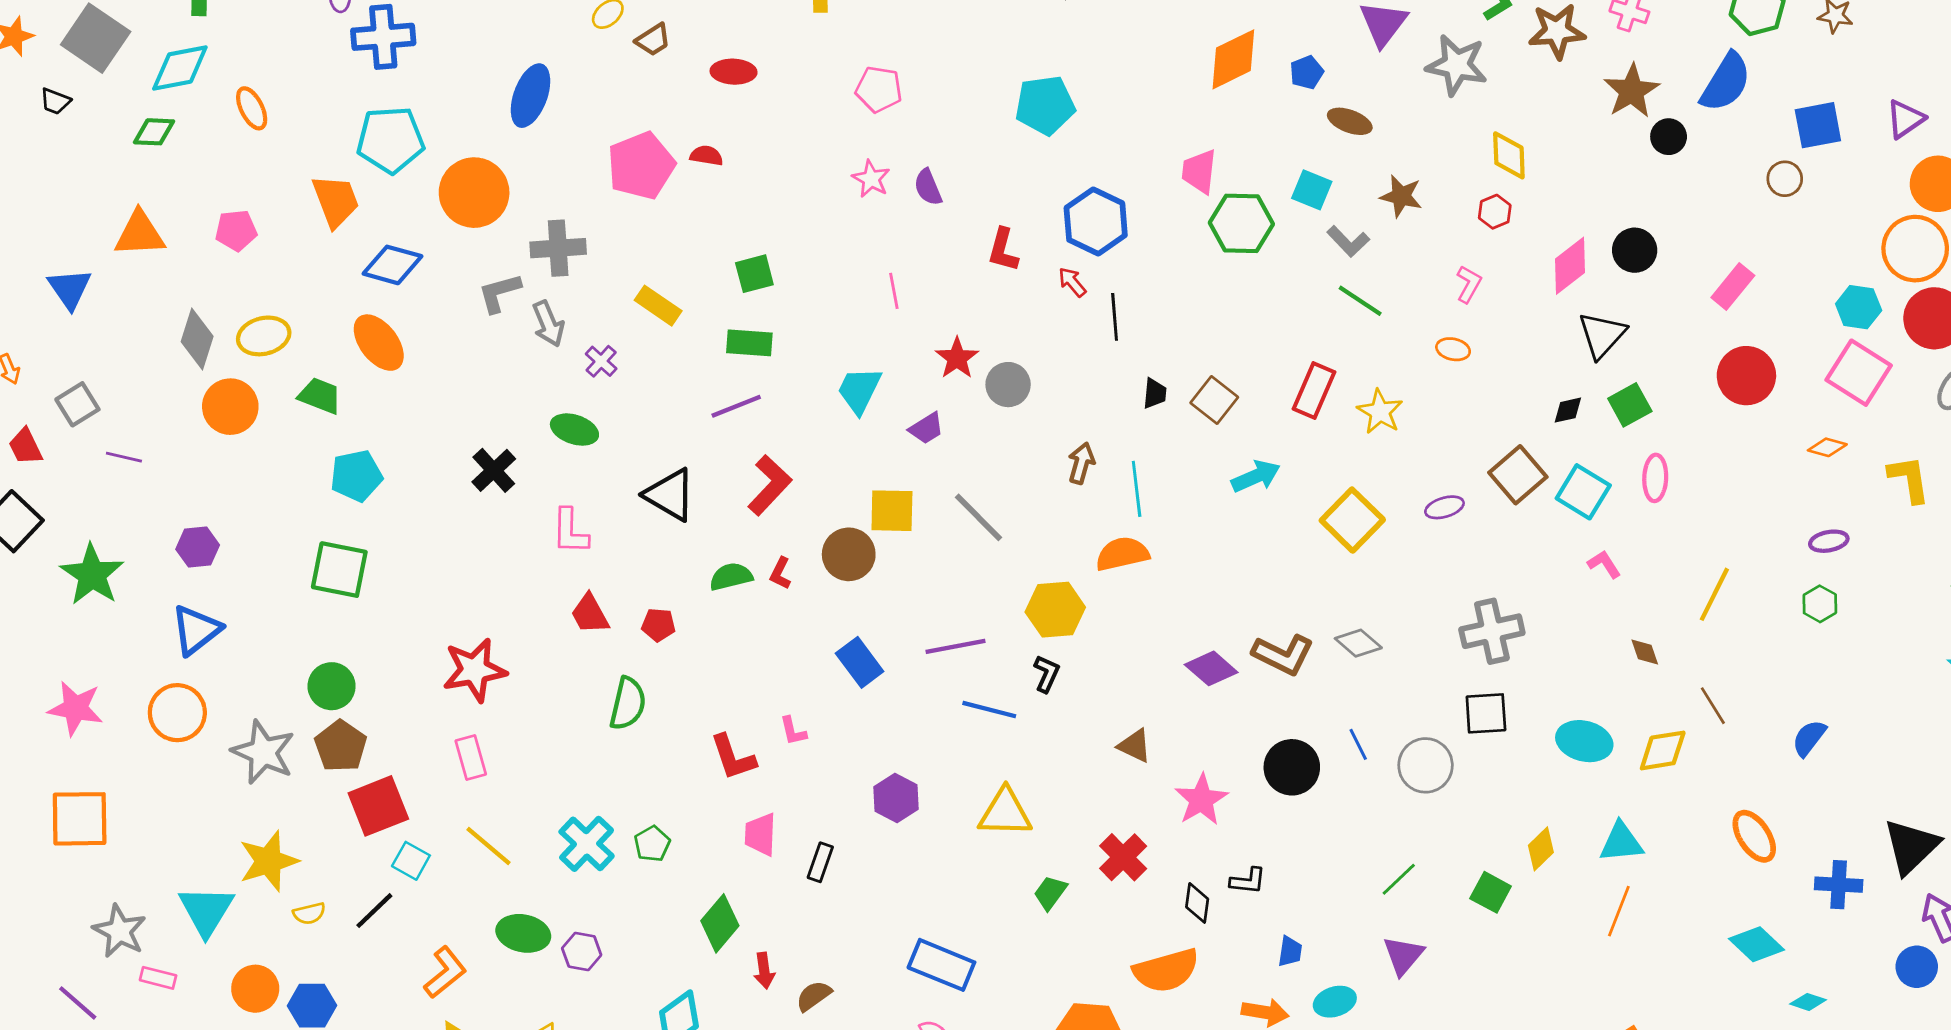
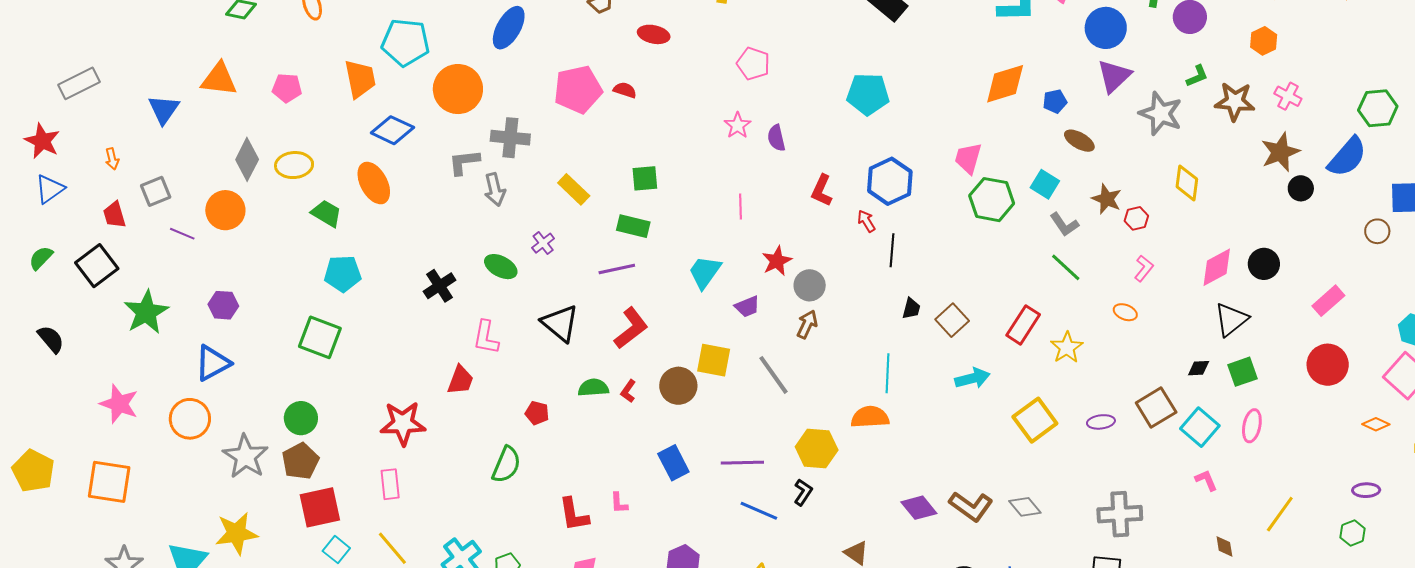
red hexagon: (1495, 212) -> (1136, 218), moved
purple cross: (601, 361) -> (543, 243), moved
orange circle: (230, 407) -> (225, 210), moved
brown arrow: (1081, 463) -> (807, 324), moved
red trapezoid: (590, 614) -> (460, 380), moved, turned -140

